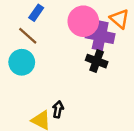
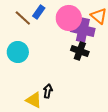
blue rectangle: (36, 13) -> (39, 12), moved
brown line: (28, 36) -> (23, 18), moved

